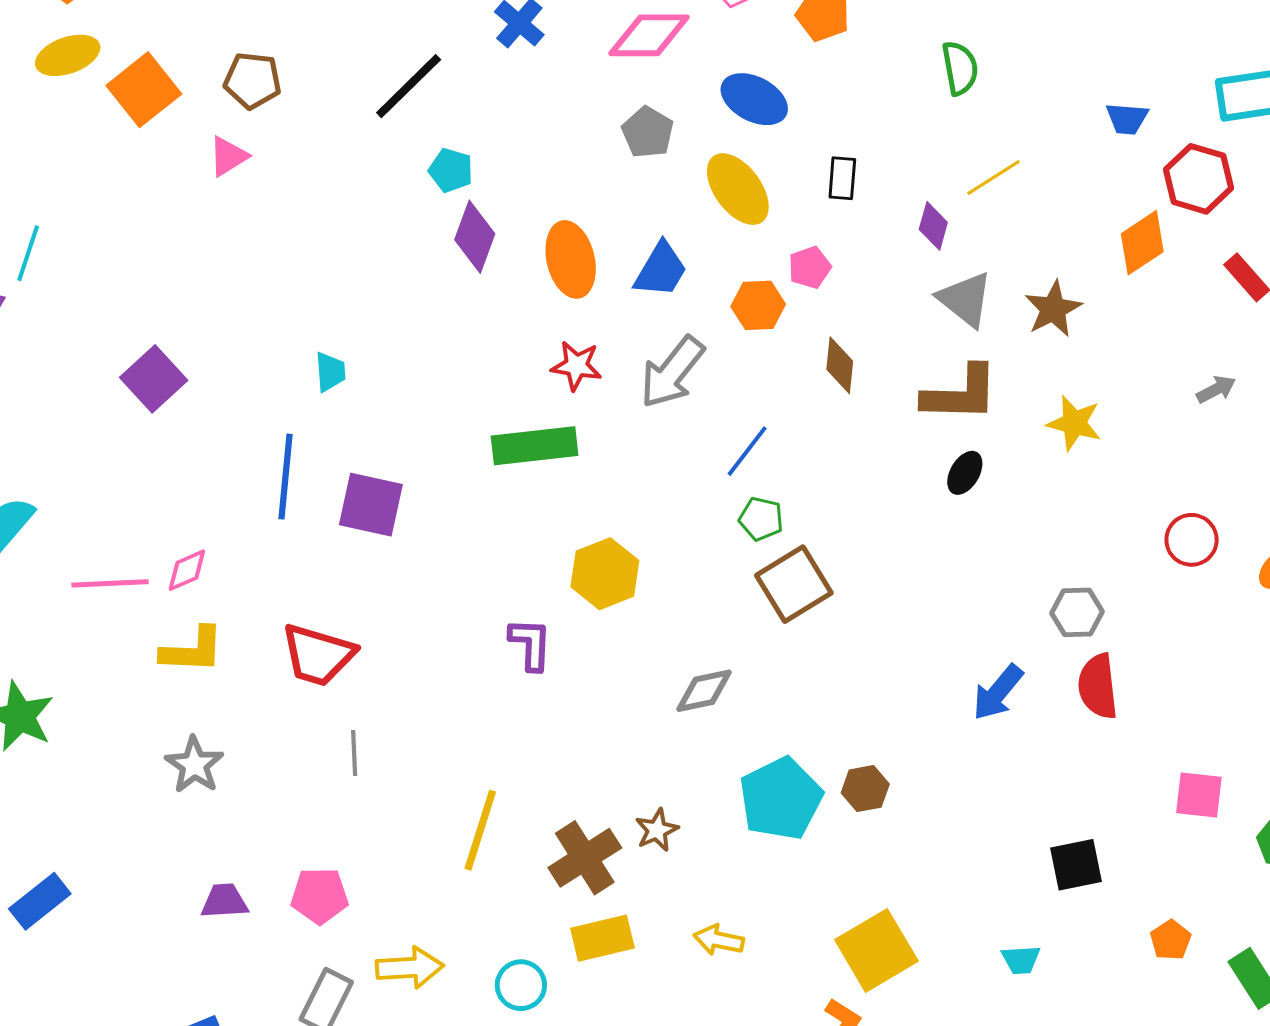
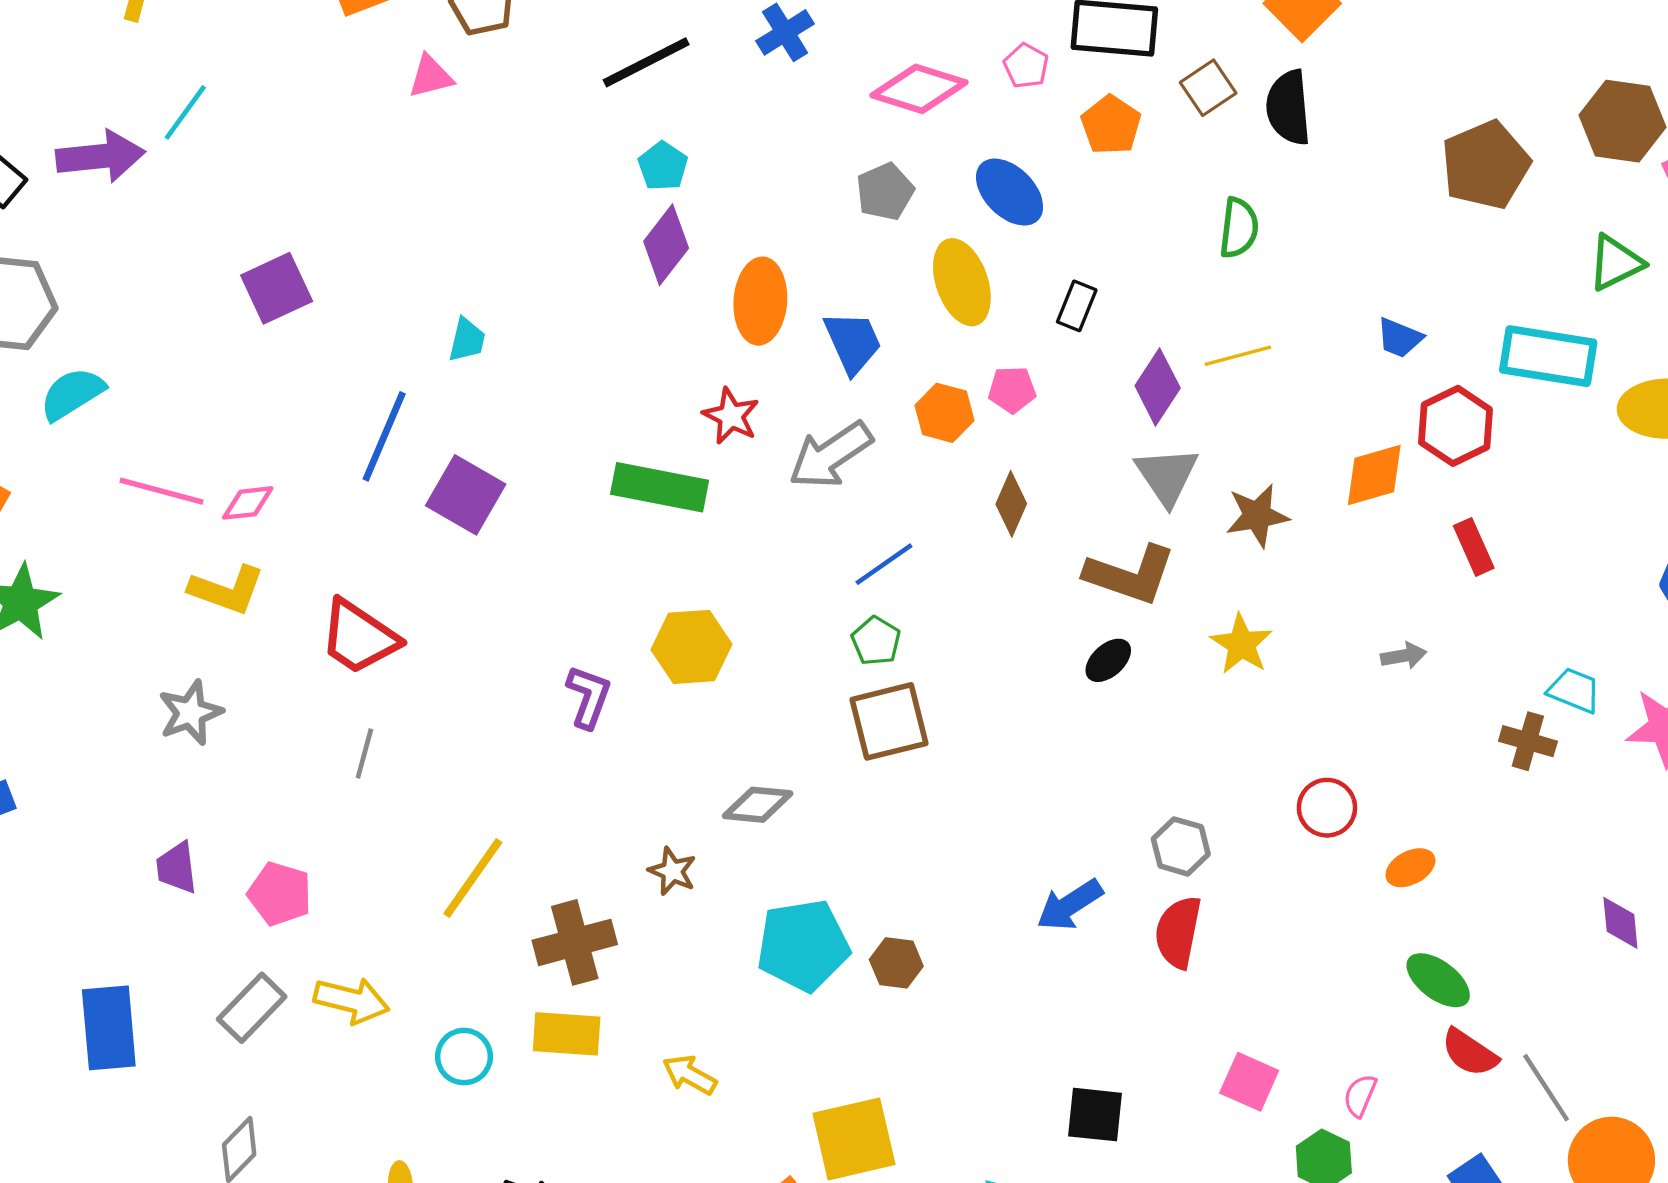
purple diamond: (933, 226) -> (1158, 387), size x1.4
blue trapezoid: (661, 270) -> (853, 342), turned -72
brown star: (657, 830) -> (672, 871), moved, turned 30
purple trapezoid: (224, 901) -> (177, 868), turned -111

